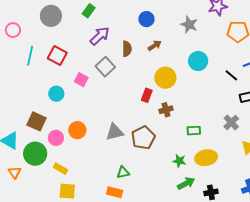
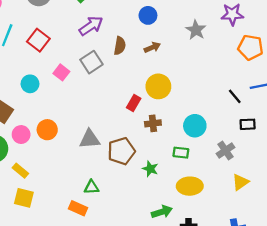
cyan circle: (198, 61) -> (195, 126), moved
green star: (179, 161) -> (150, 169), moved

